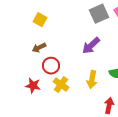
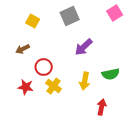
gray square: (99, 14) -> (70, 16), moved
brown arrow: (39, 48) -> (23, 49), moved

